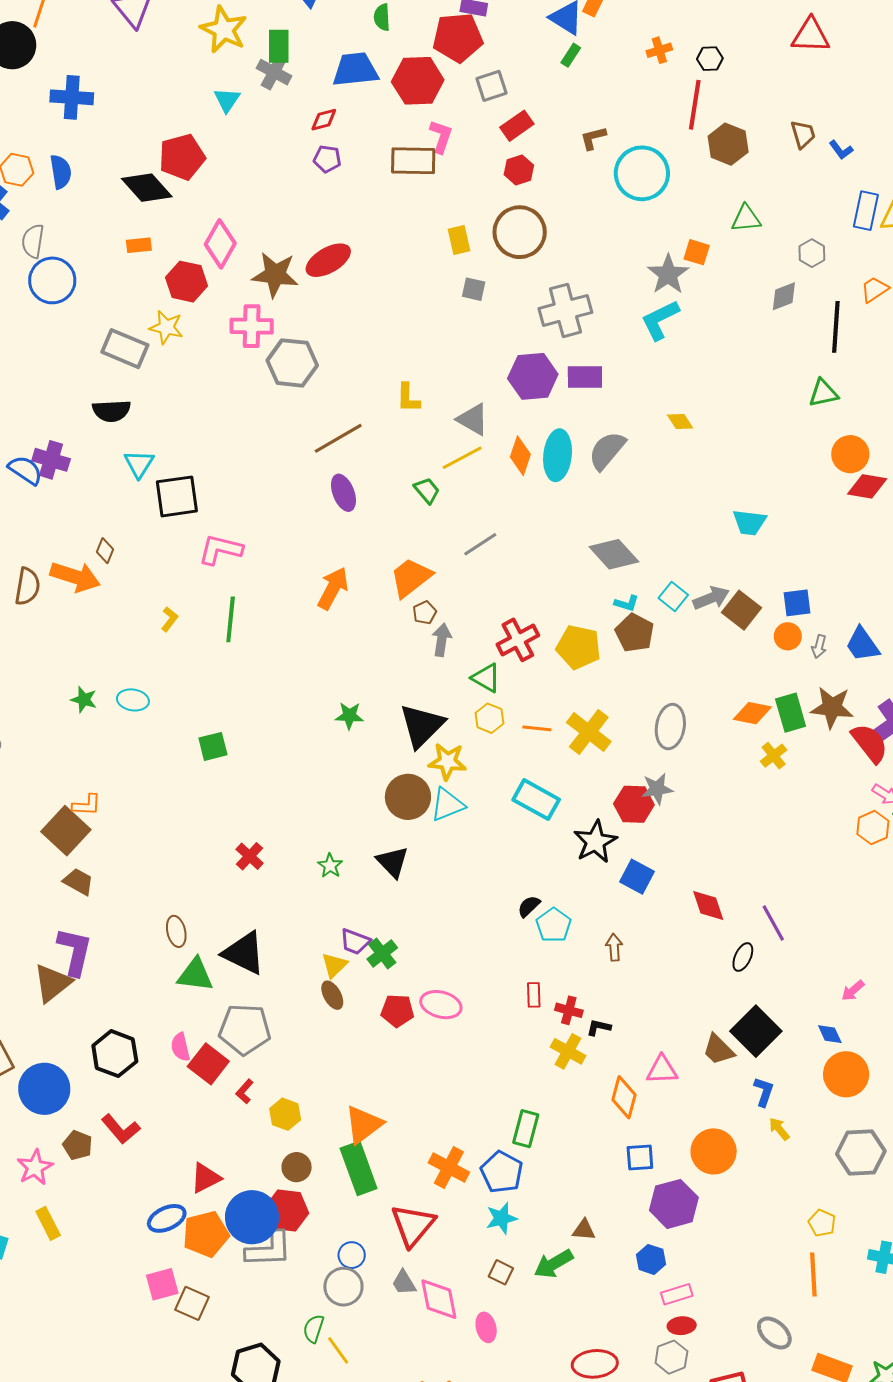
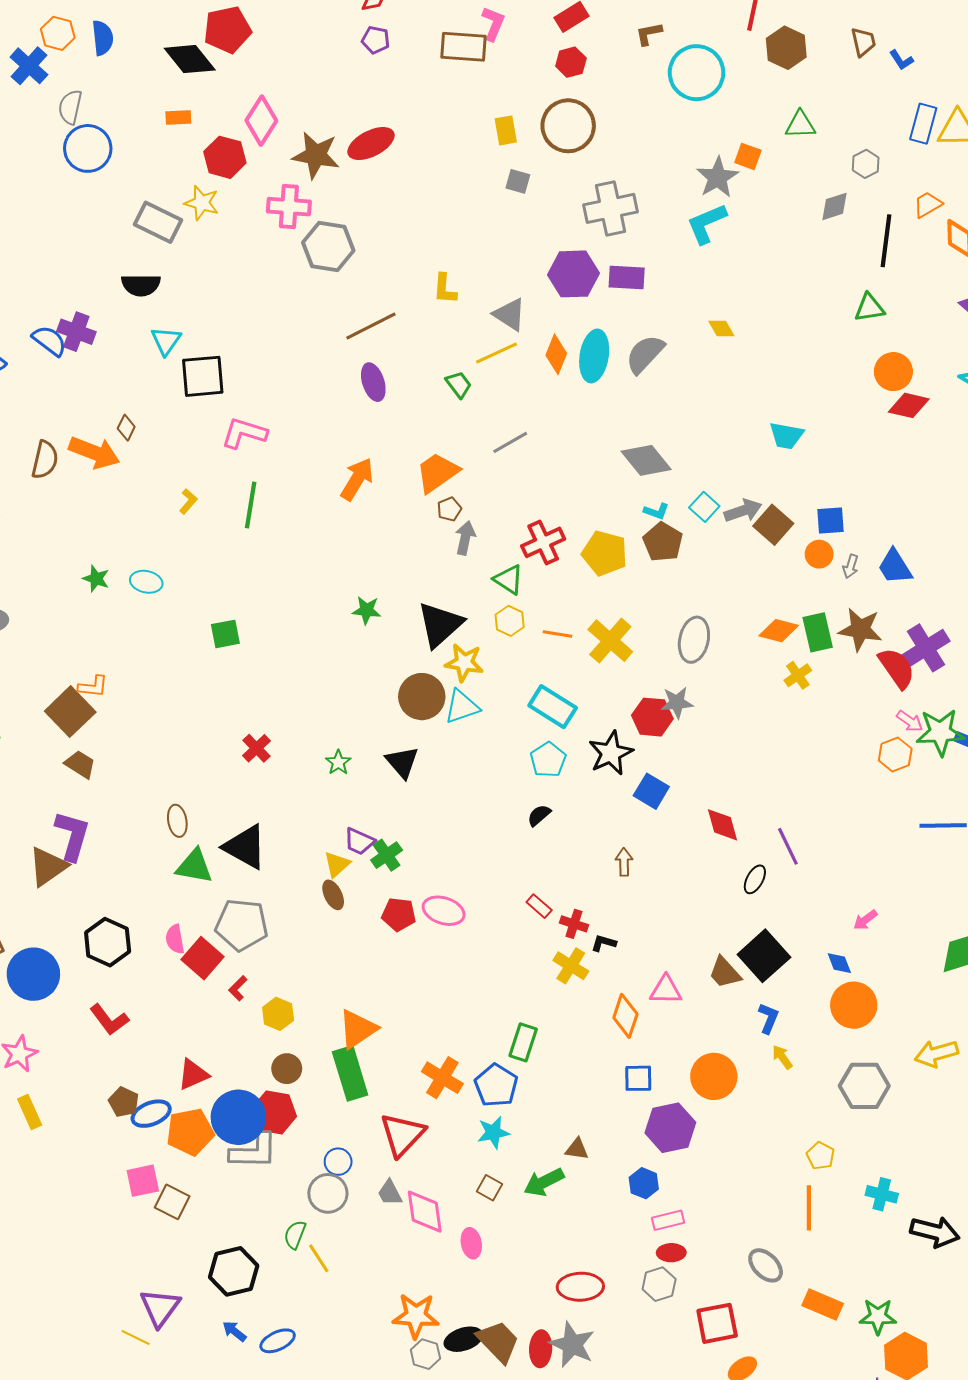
cyan pentagon: (554, 925) -> (548, 760), moved
red rectangle: (534, 995) -> (539, 906), turned -50
brown pentagon: (77, 1145) -> (124, 1102), moved

